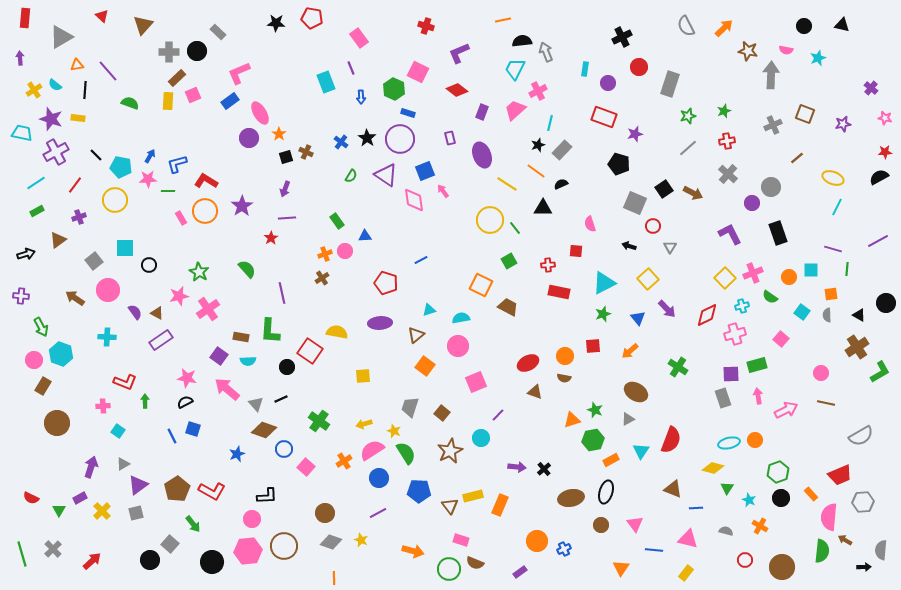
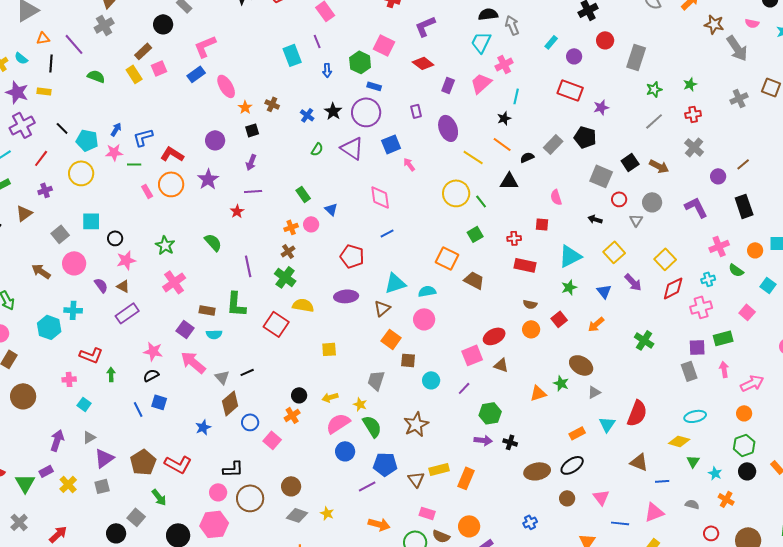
gray cross: (169, 52) -> (104, 25), moved, turned -30
cyan rectangle: (585, 69) -> (551, 42), turned 32
gray arrow: (771, 75) -> (737, 48), turned 144
yellow rectangle: (168, 101) -> (134, 74), turned -36
purple circle: (249, 138) -> (215, 140), moved
gray rectangle: (562, 150) -> (553, 144), moved
brown cross: (306, 152) -> (272, 104), moved
brown line: (797, 158) -> (743, 164), moved
gray circle: (771, 187) -> (652, 202), moved
pink diamond: (414, 200) -> (380, 197), moved
blue triangle: (365, 236) -> (331, 209), turned 48
yellow square: (725, 278) -> (665, 259), moved
pink star: (179, 296) -> (126, 260), moved
cyan triangle: (429, 310) -> (395, 283), size x1.6
red square: (593, 346) -> (559, 319), turned -35
cyan hexagon: (61, 354) -> (49, 327), moved
black circle: (287, 367) -> (299, 395), moved
brown semicircle: (564, 378) -> (530, 304), moved
pink square: (476, 382) -> (472, 355), moved
brown ellipse: (636, 392) -> (581, 365), moved
brown square: (442, 413) -> (408, 360), moved, turned -35
green cross: (319, 421) -> (285, 277), moved
brown diamond: (264, 430) -> (230, 403), turned -60
cyan circle: (481, 438) -> (431, 380), moved
green hexagon: (593, 440) -> (490, 413), moved
orange circle: (755, 440) -> (744, 413), moved
orange cross: (344, 461) -> (292, 415), moved
black cross: (544, 469) -> (510, 442), turned -32
black ellipse: (606, 492) -> (572, 465), turned 40
green triangle: (59, 510) -> (25, 483), size x1.5
purple line: (378, 513) -> (367, 486), moved
pink triangle: (688, 539) -> (654, 512), turned -35
orange circle: (537, 541) -> (469, 526), moved
brown circle: (284, 546) -> (250, 498), moved

